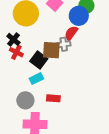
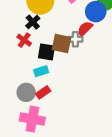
black cross: (13, 39) -> (33, 22), moved
black square: (39, 60) -> (47, 52), turned -36
red rectangle: (53, 98) -> (43, 92), moved, turned -48

